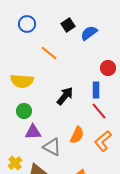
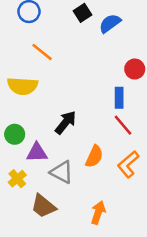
orange line: (49, 53) -> (42, 52), moved
black arrow: (65, 96) -> (66, 123), moved
green circle: (24, 111) -> (15, 134), moved
yellow cross: (15, 163) -> (17, 179), moved

